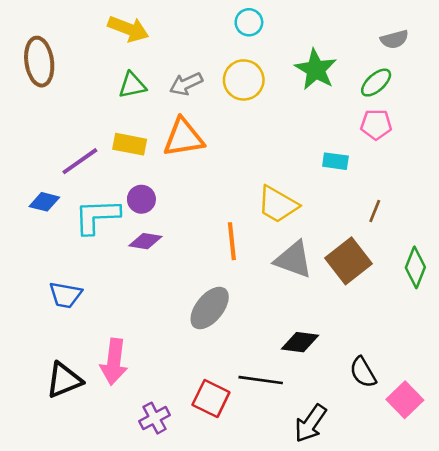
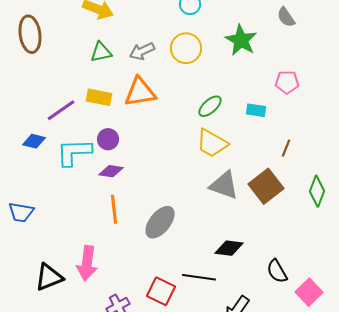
gray semicircle: (394, 39) -> (286, 17), moved, turned 70
green ellipse: (376, 83) -> (210, 106), moved
orange line: (232, 241) -> (114, 209), moved
blue trapezoid: (65, 295) -> (21, 212), moved

